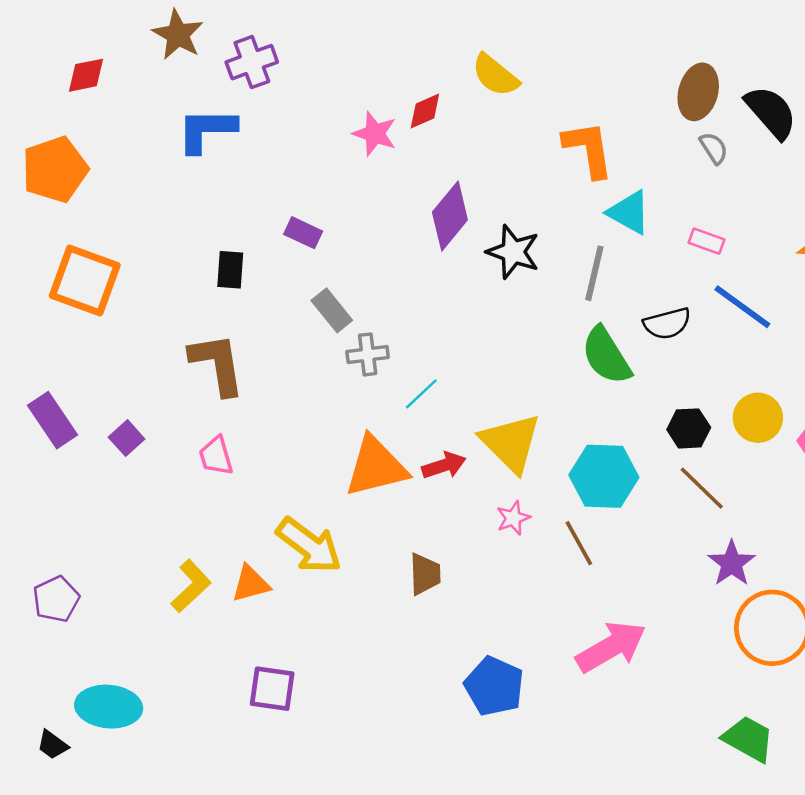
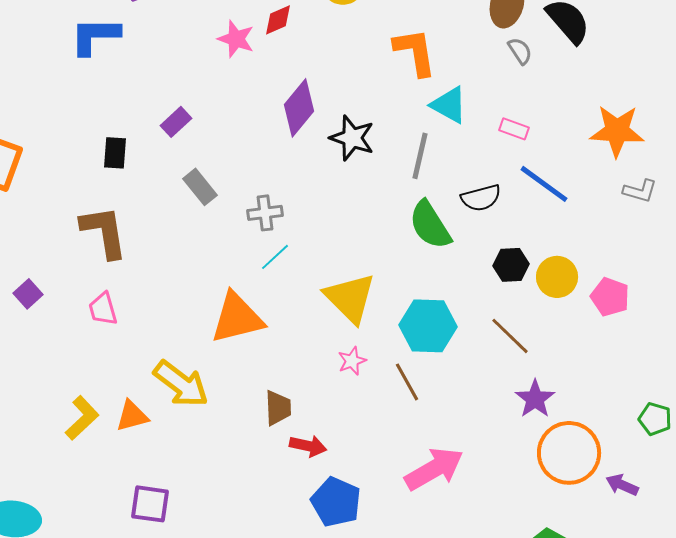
purple rectangle: (303, 233) -> (176, 122), turned -68
gray cross: (368, 354) -> (265, 213), moved
black hexagon: (689, 428) -> (511, 265), moved
red arrow: (444, 465) -> (308, 446), moved, turned 30

